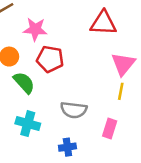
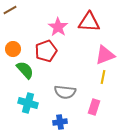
pink star: (35, 29) -> (58, 27), moved, turned 30
red pentagon: (50, 59) -> (46, 51), turned -30
pink triangle: (123, 64) -> (105, 55), turned 30

